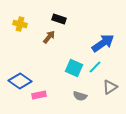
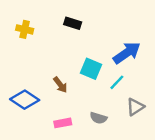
brown arrow: (49, 37) -> (60, 85), moved, turned 104
cyan square: (74, 68) -> (91, 69), moved
pink rectangle: (39, 95) -> (63, 123), moved

